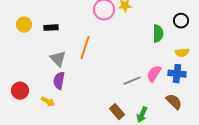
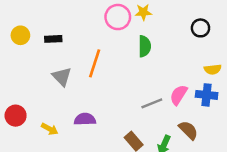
black circle: (181, 21) -> (200, 28), moved
green semicircle: (158, 34) -> (145, 46), moved
purple semicircle: (59, 81) -> (85, 119), moved, turned 78
brown semicircle: (174, 102) -> (188, 130), moved

